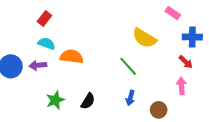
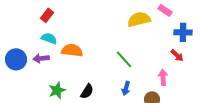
yellow semicircle: (144, 38) -> (139, 19), moved, turned 135
pink arrow: (181, 86) -> (163, 77), moved

